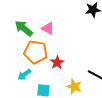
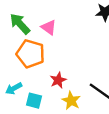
red star: (57, 63) -> (58, 80), moved
cyan arrow: (24, 75) -> (14, 88), moved

